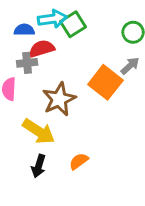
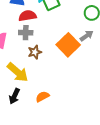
gray cross: (27, 63) -> (26, 33), moved
brown star: (59, 99) -> (35, 52), size x0.6

